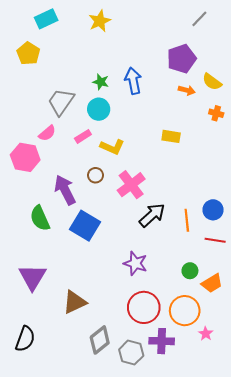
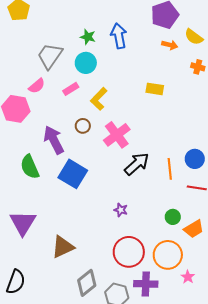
yellow L-shape: (112, 147) -> (99, 99), turned 110
purple star: (135, 263) -> (121, 210), size x0.6

